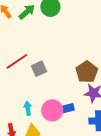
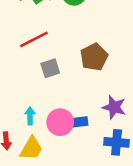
red line: (17, 61) -> (34, 39), moved
brown pentagon: (87, 72) -> (94, 57), moved

